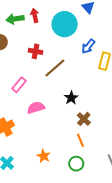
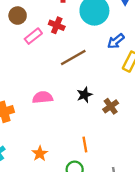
red cross: (36, 51) -> (57, 25), moved
pink rectangle: (19, 85) -> (33, 36), moved
brown cross: (84, 119) -> (111, 106), moved

